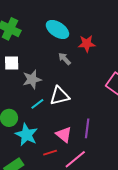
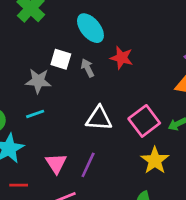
white square: (12, 63) -> (61, 59), moved
white triangle: (59, 96) -> (99, 118), moved
red line: (50, 153) -> (19, 185), moved

